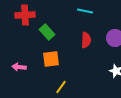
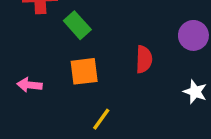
red semicircle: (86, 40) -> (144, 59), moved

